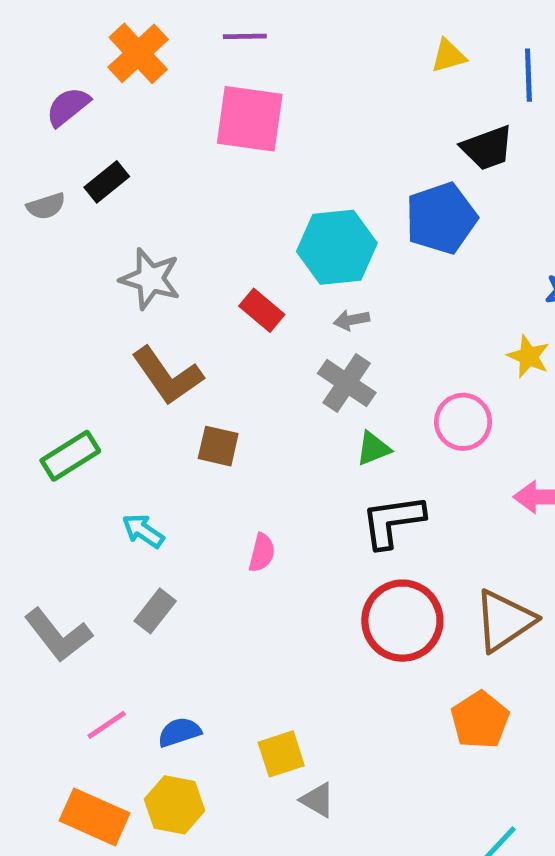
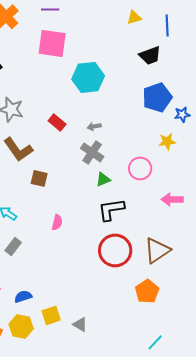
blue pentagon: (441, 218) -> (157, 97), moved
cyan hexagon: (337, 247) -> (88, 77), moved
yellow star: (528, 356) -> (167, 141), turned -30
yellow square: (281, 754) -> (51, 315), moved

